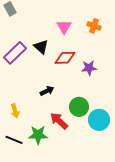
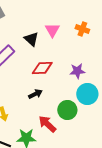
black triangle: (41, 47) -> (31, 39), moved
red diamond: (65, 58) -> (42, 68), moved
cyan circle: (99, 120) -> (87, 94), moved

